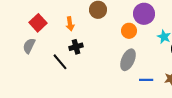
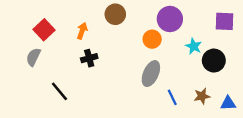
orange arrow: (70, 24) -> (82, 31), turned -152
black line: (60, 62) -> (60, 91), moved
blue line: (146, 80) -> (172, 97), turned 64

